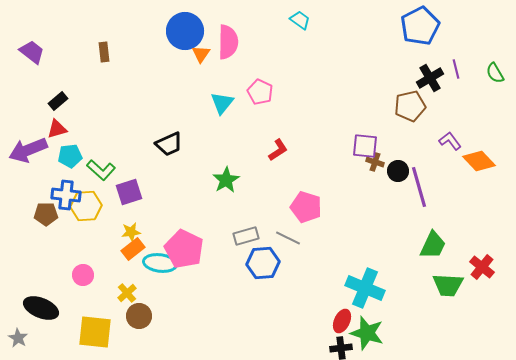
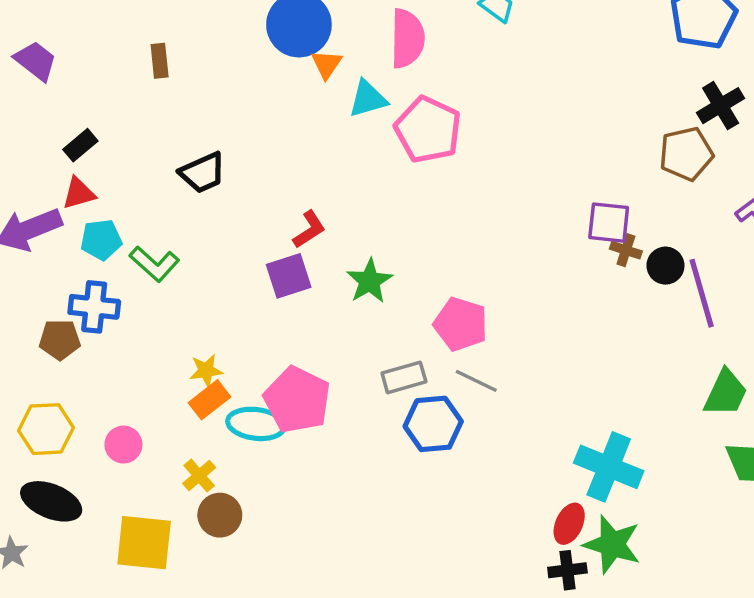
pink semicircle: (228, 42) -> (407, 38), moved
pink pentagon: (260, 92) -> (428, 130), size x1.5
cyan triangle: (222, 103) -> (368, 99), moved, turned 35
black trapezoid: (169, 144) -> (203, 173), moved
red L-shape: (278, 150) -> (309, 229), moved
purple square: (129, 192) -> (289, 276), moved
yellow hexagon: (86, 206) -> (46, 429), moved
pink pentagon: (306, 207) -> (461, 324), moved

